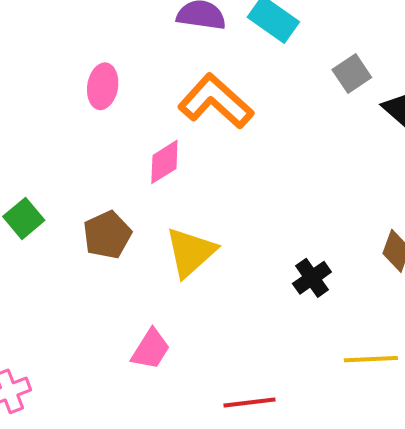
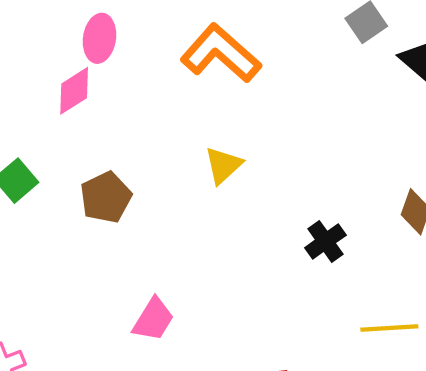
pink diamond: (164, 162) -> (74, 91), moved
yellow triangle: (190, 252) -> (223, 165), moved, size x0.7

